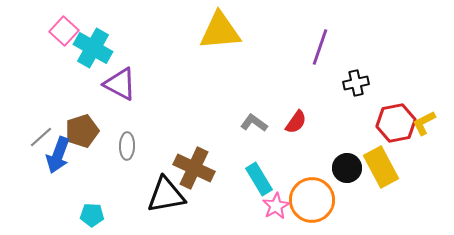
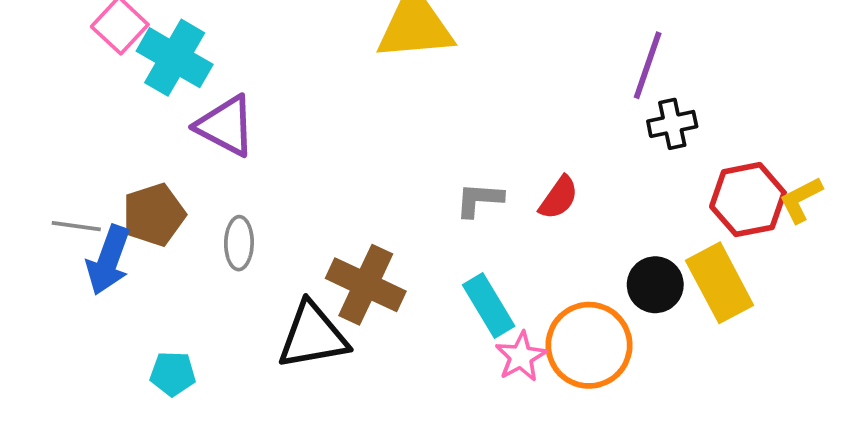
purple line: (320, 47) -> (648, 65), moved
gray L-shape: (254, 123) -> (479, 200), turned -32
gray line: (41, 137) -> (76, 226), turned 50

